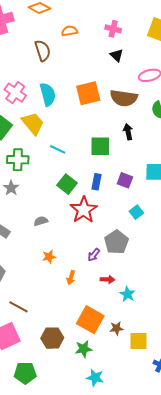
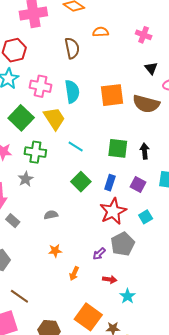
black triangle: (117, 55) -> (151, 68), moved
pink cross: (15, 93) -> (41, 86), turned -30
black arrow: (128, 132) -> (145, 151), moved
red star: (84, 210) -> (113, 211), moved

